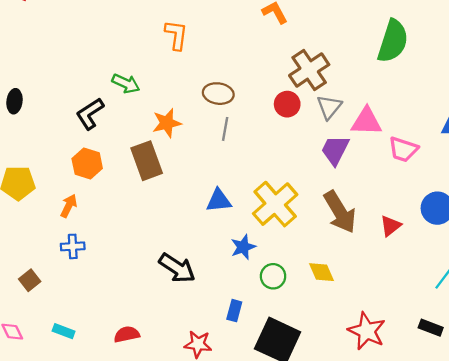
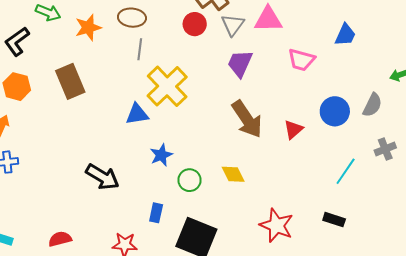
pink triangle: (366, 122) -> (268, 19), moved
orange star: (167, 123) -> (88, 27), moved
yellow cross: (275, 204) -> (167, 86), moved

